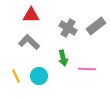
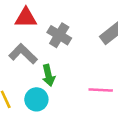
gray cross: (68, 28) -> (59, 35), moved
green arrow: (63, 58) -> (49, 75), moved

